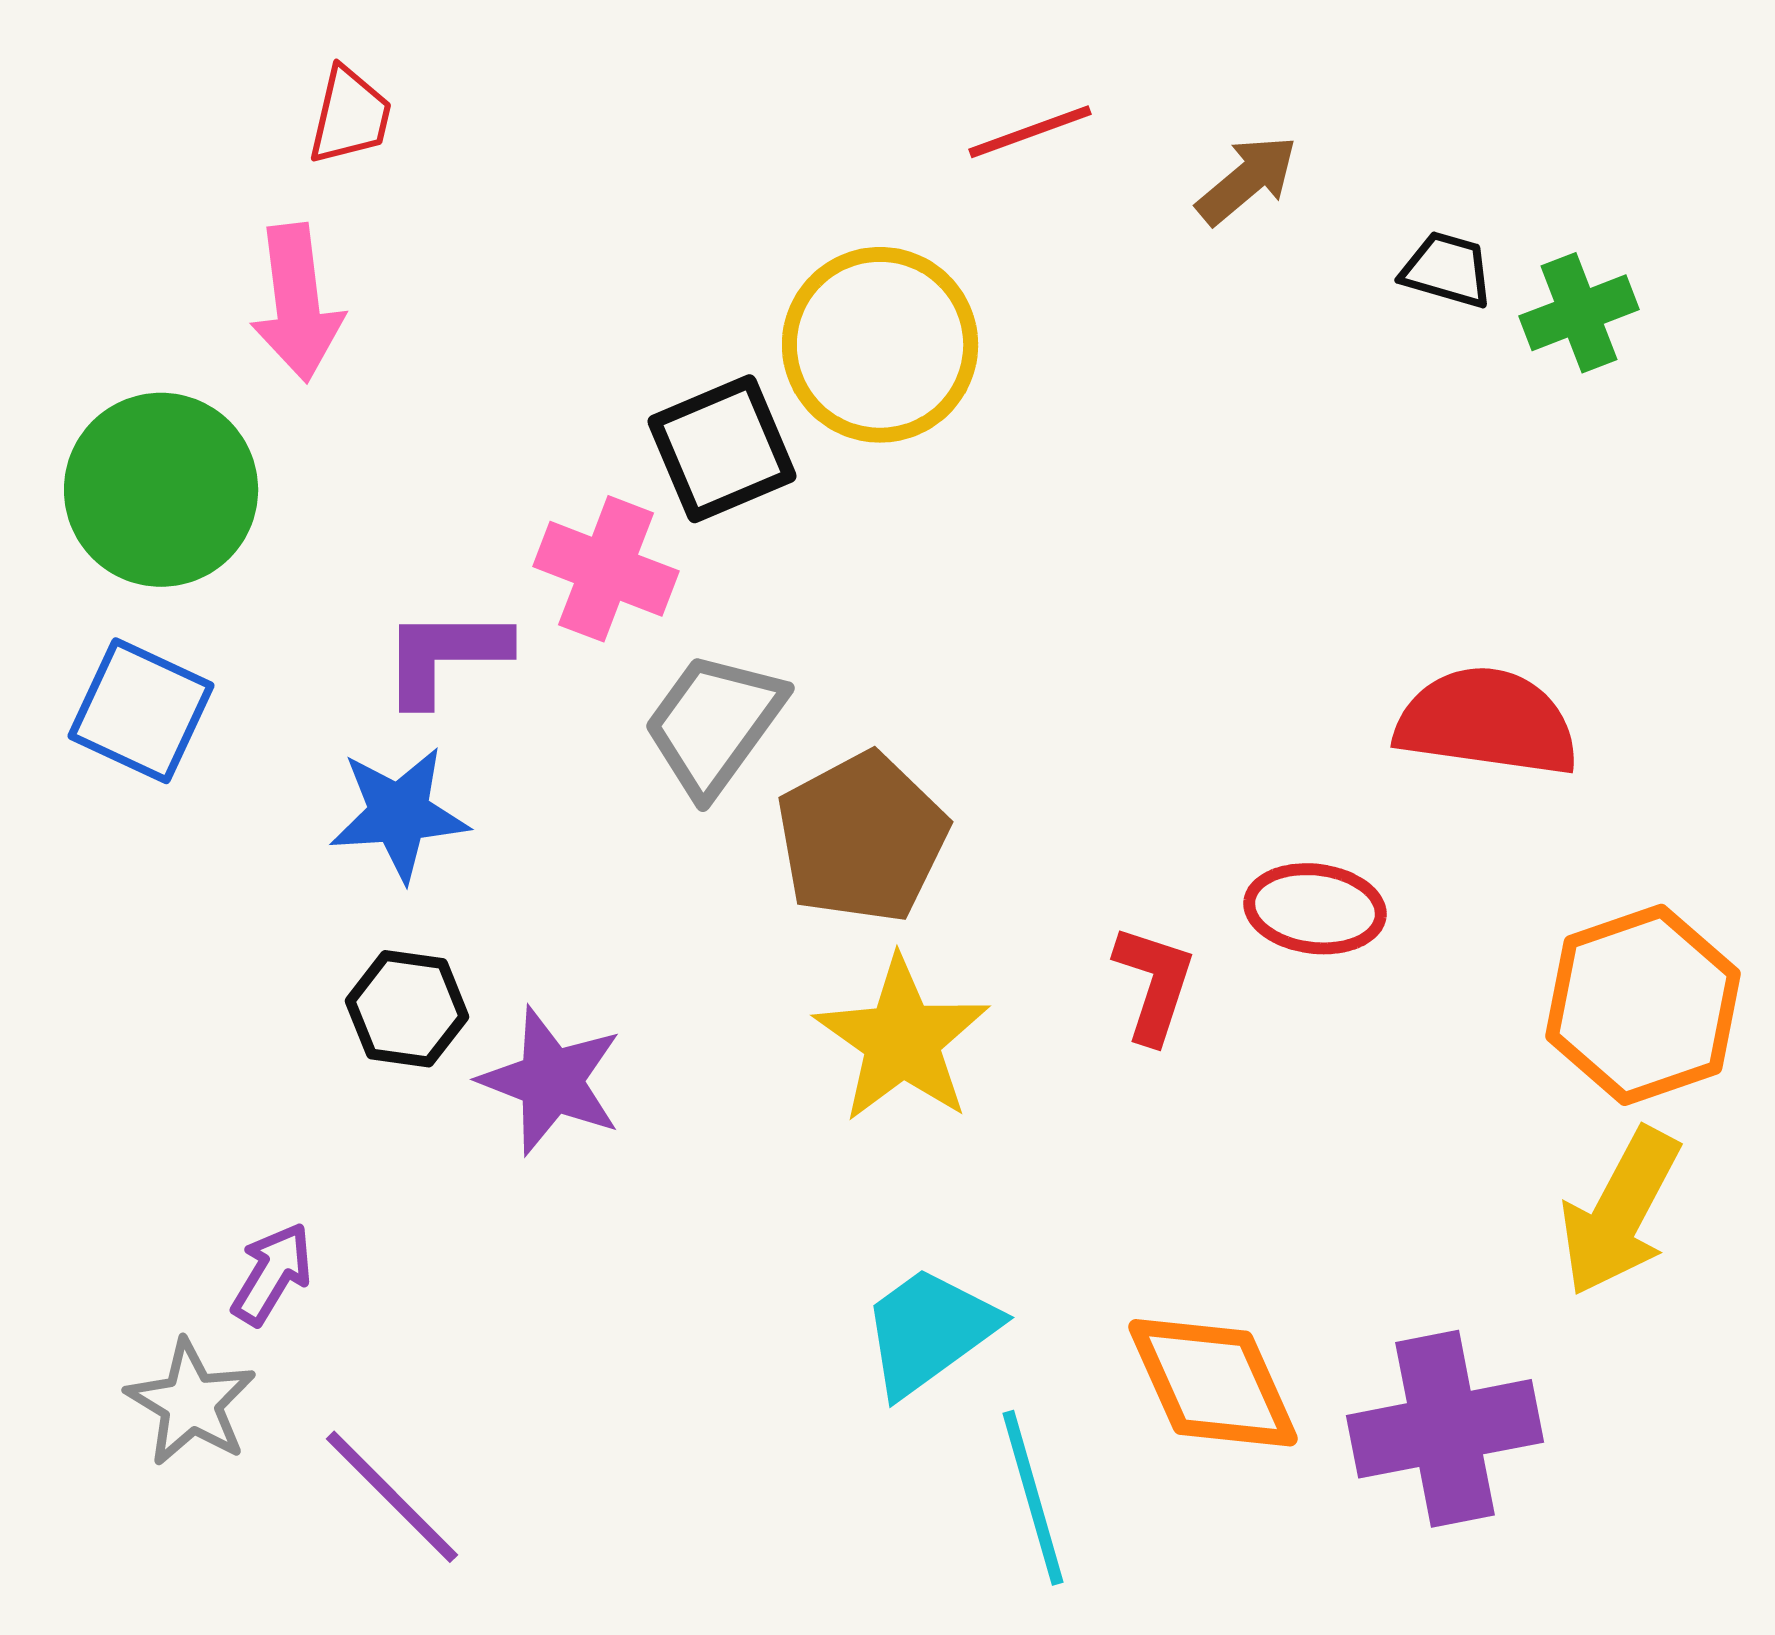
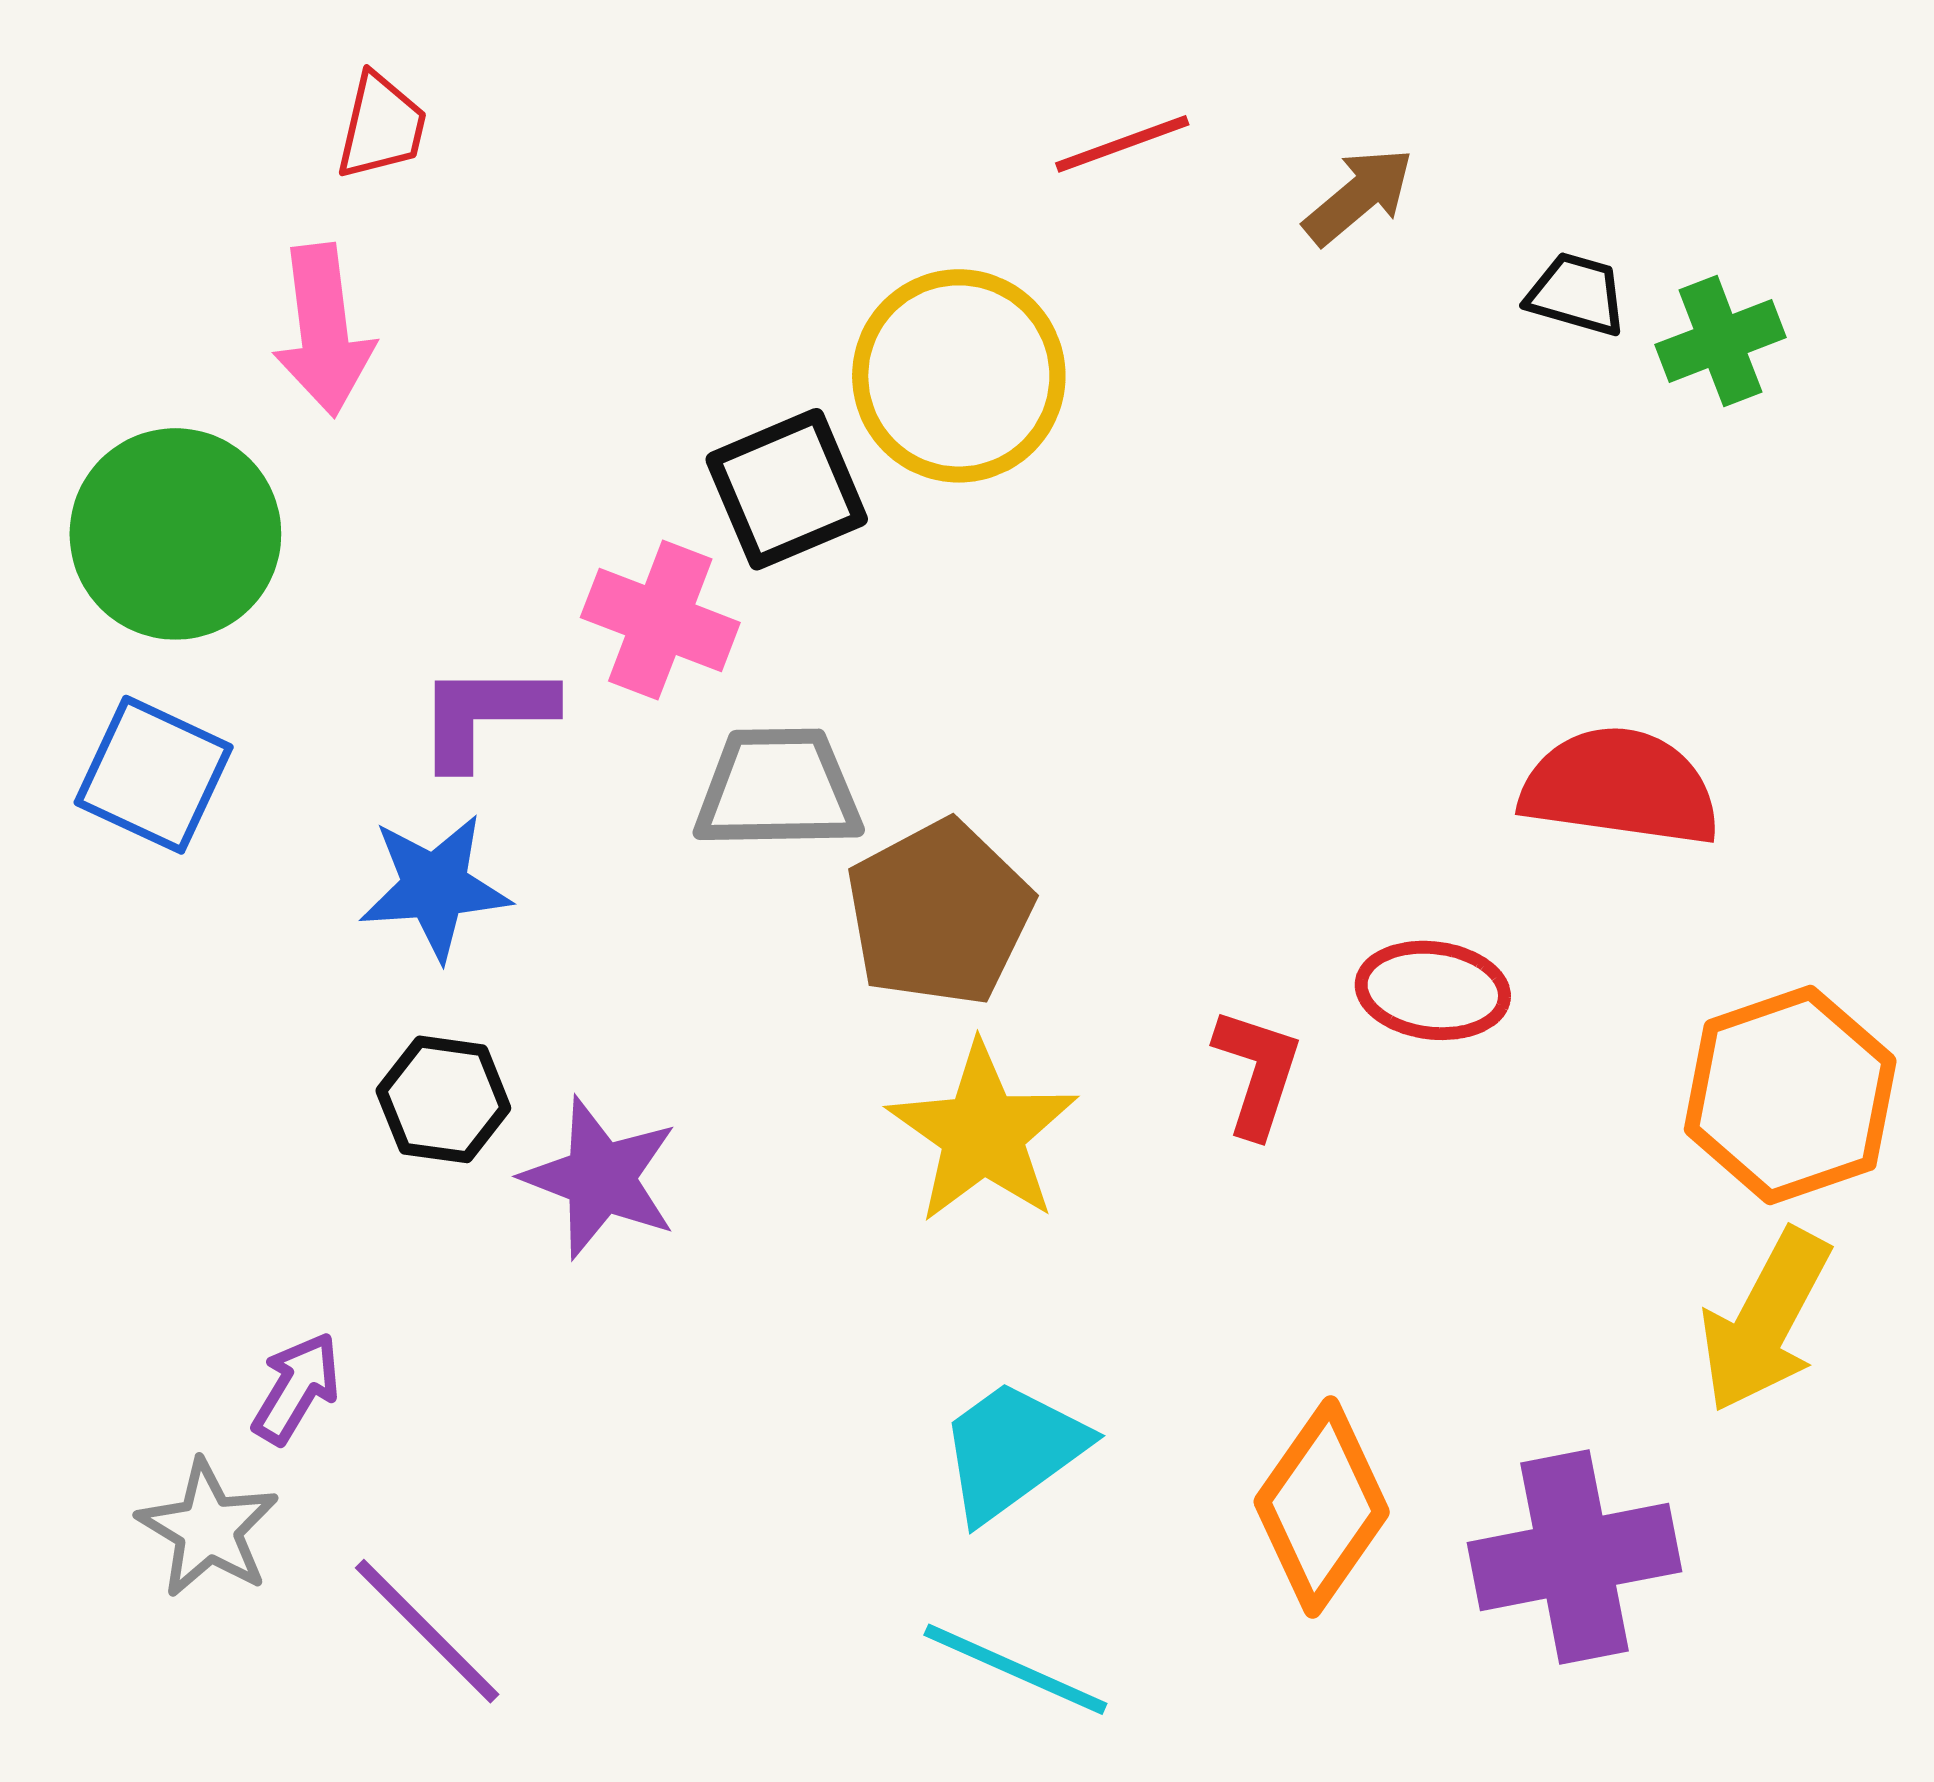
gray trapezoid: (714, 724) -> (778, 789), turned 53
orange diamond: (1213, 1383) -> (1322, 1507), turned 59
cyan line: (1033, 1498) -> (1015, 1669), moved, turned -50

